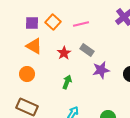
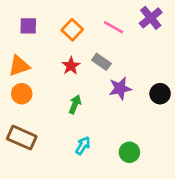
orange square: (53, 22) -> (72, 30), moved
pink line: (81, 24) -> (113, 27), moved, turned 42
orange triangle: (34, 46) -> (19, 66), moved, turned -48

